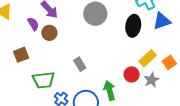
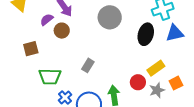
purple semicircle: (33, 24) -> (47, 20), turned -104
orange square: (169, 62) -> (176, 83), moved
gray rectangle: (80, 64) -> (88, 65), turned 56

